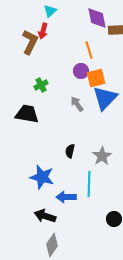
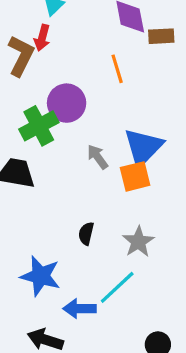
purple circle: (81, 71) -> (67, 103), moved, size x1.5
orange square: (96, 78) -> (135, 176), moved
green cross: (41, 85) -> (39, 126), size x1.6
cyan line: (89, 184) -> (117, 287), turned 45

